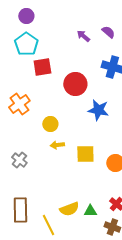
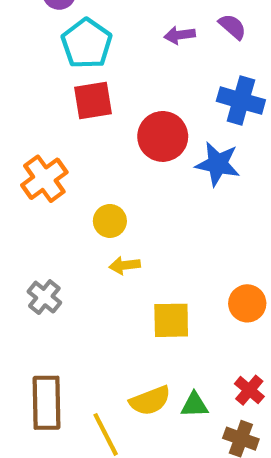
purple arrow: (83, 36) -> (180, 35), turned -48
cyan pentagon: (26, 44) -> (87, 43), moved
blue star: (98, 110) -> (218, 164), moved
yellow square: (85, 154) -> (171, 320), moved

